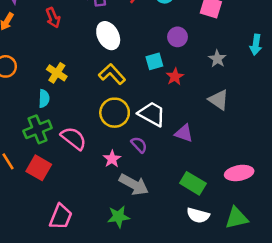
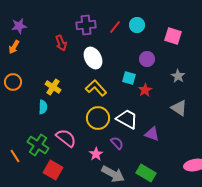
red arrow: (53, 18) -> (61, 43), moved
cyan square: (154, 61) -> (129, 78), turned 32
green cross: (38, 129) -> (38, 145), moved, turned -35
red square: (39, 168) -> (53, 170), moved
green rectangle: (193, 183) -> (146, 173), moved

